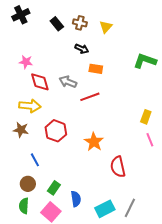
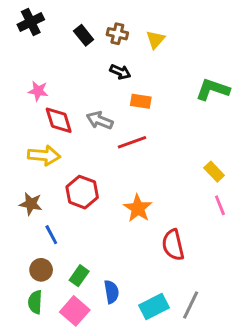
yellow rectangle: (146, 117) -> (214, 172), turned -64
brown star: (21, 130) -> (31, 204), moved

